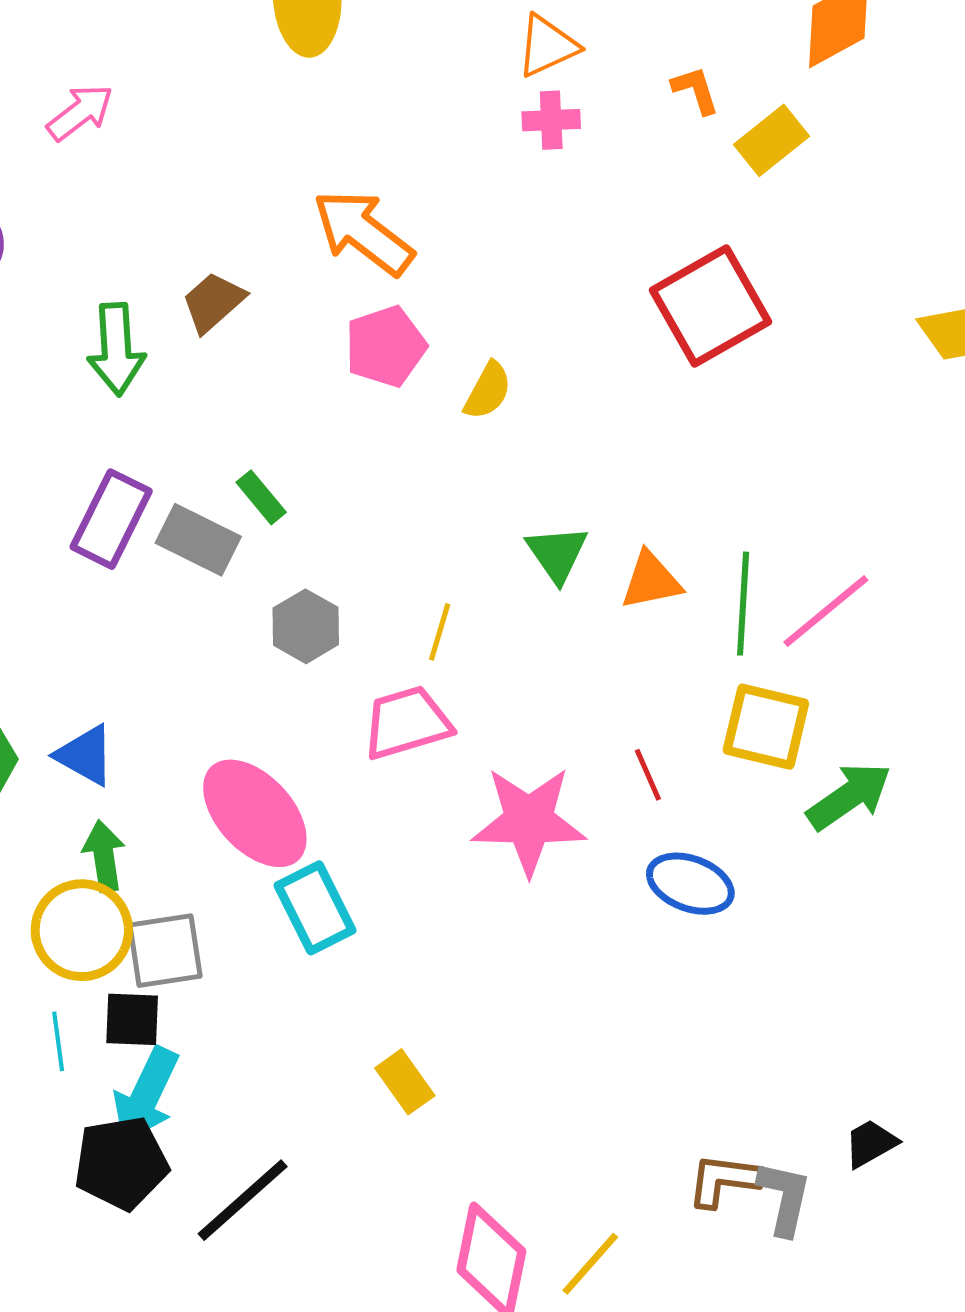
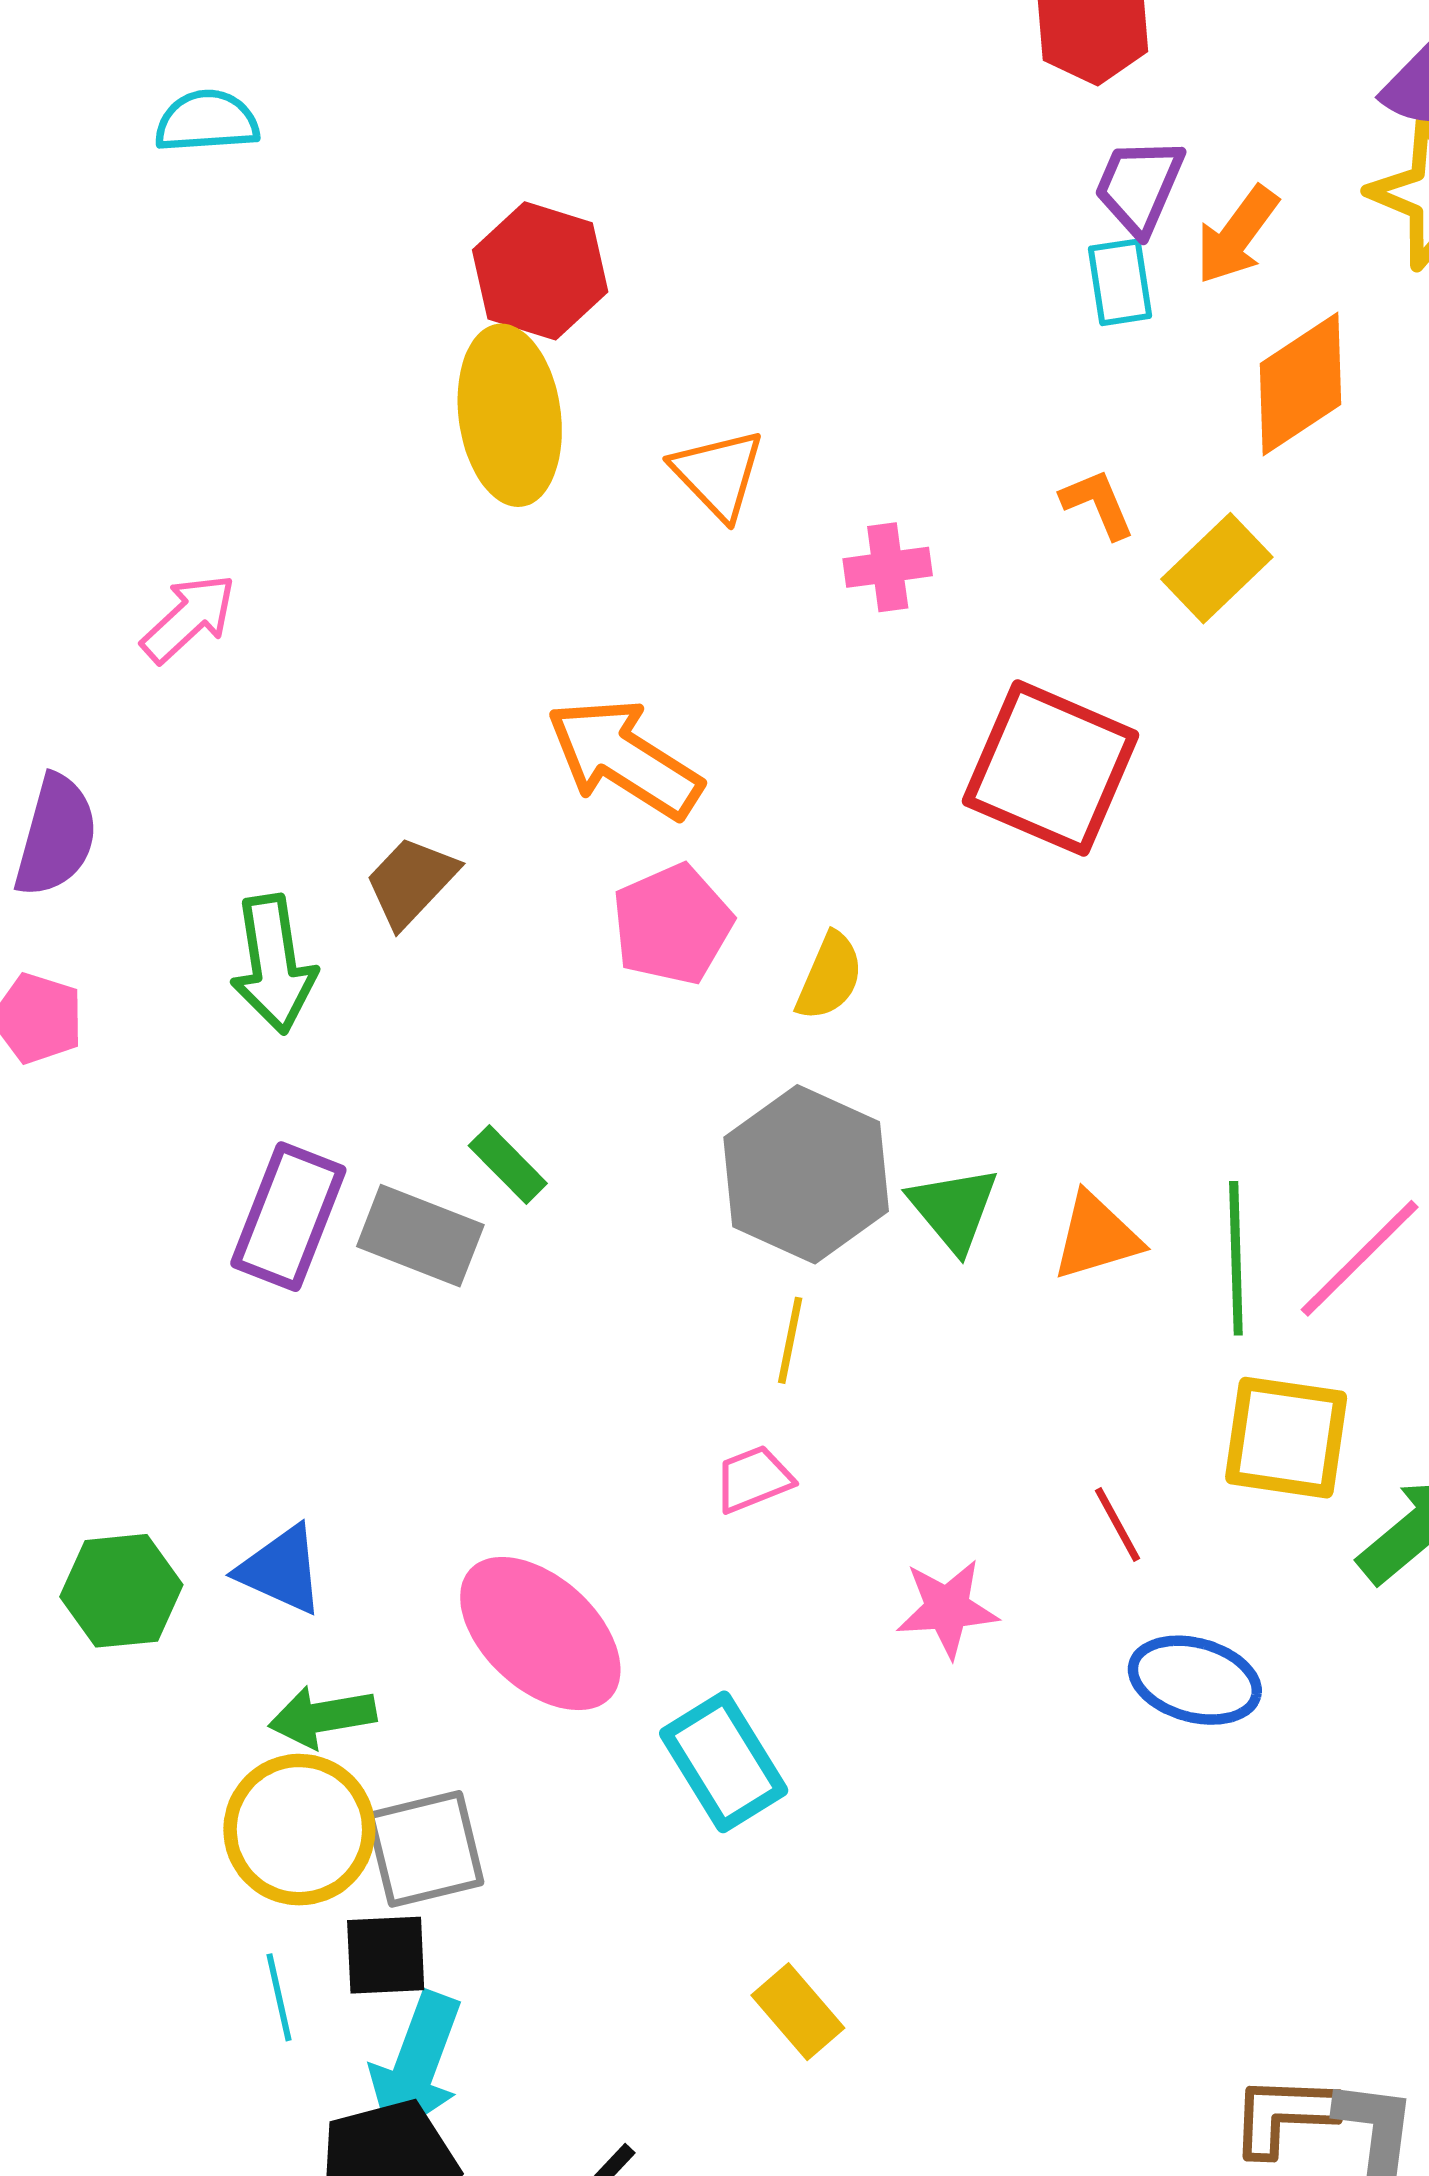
orange triangle: (547, 46) -> (718, 474), moved, turned -44
red square: (711, 306) -> (1051, 768), moved, turned -32
gray hexagon: (306, 626) -> (806, 1174), moved, size x1.6
pink trapezoid: (407, 723) -> (753, 1479), size x0.6
pink star: (529, 821) -> (947, 1608), size x0.6
green arrow: (104, 856) -> (322, 1717), turned -86
cyan rectangle: (315, 908) -> (724, 1762), moved

